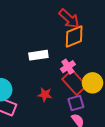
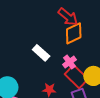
white rectangle: (38, 55) -> (41, 53), turned 54

